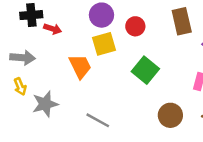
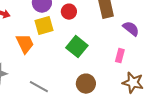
brown circle: (170, 115) -> (86, 84), moved

